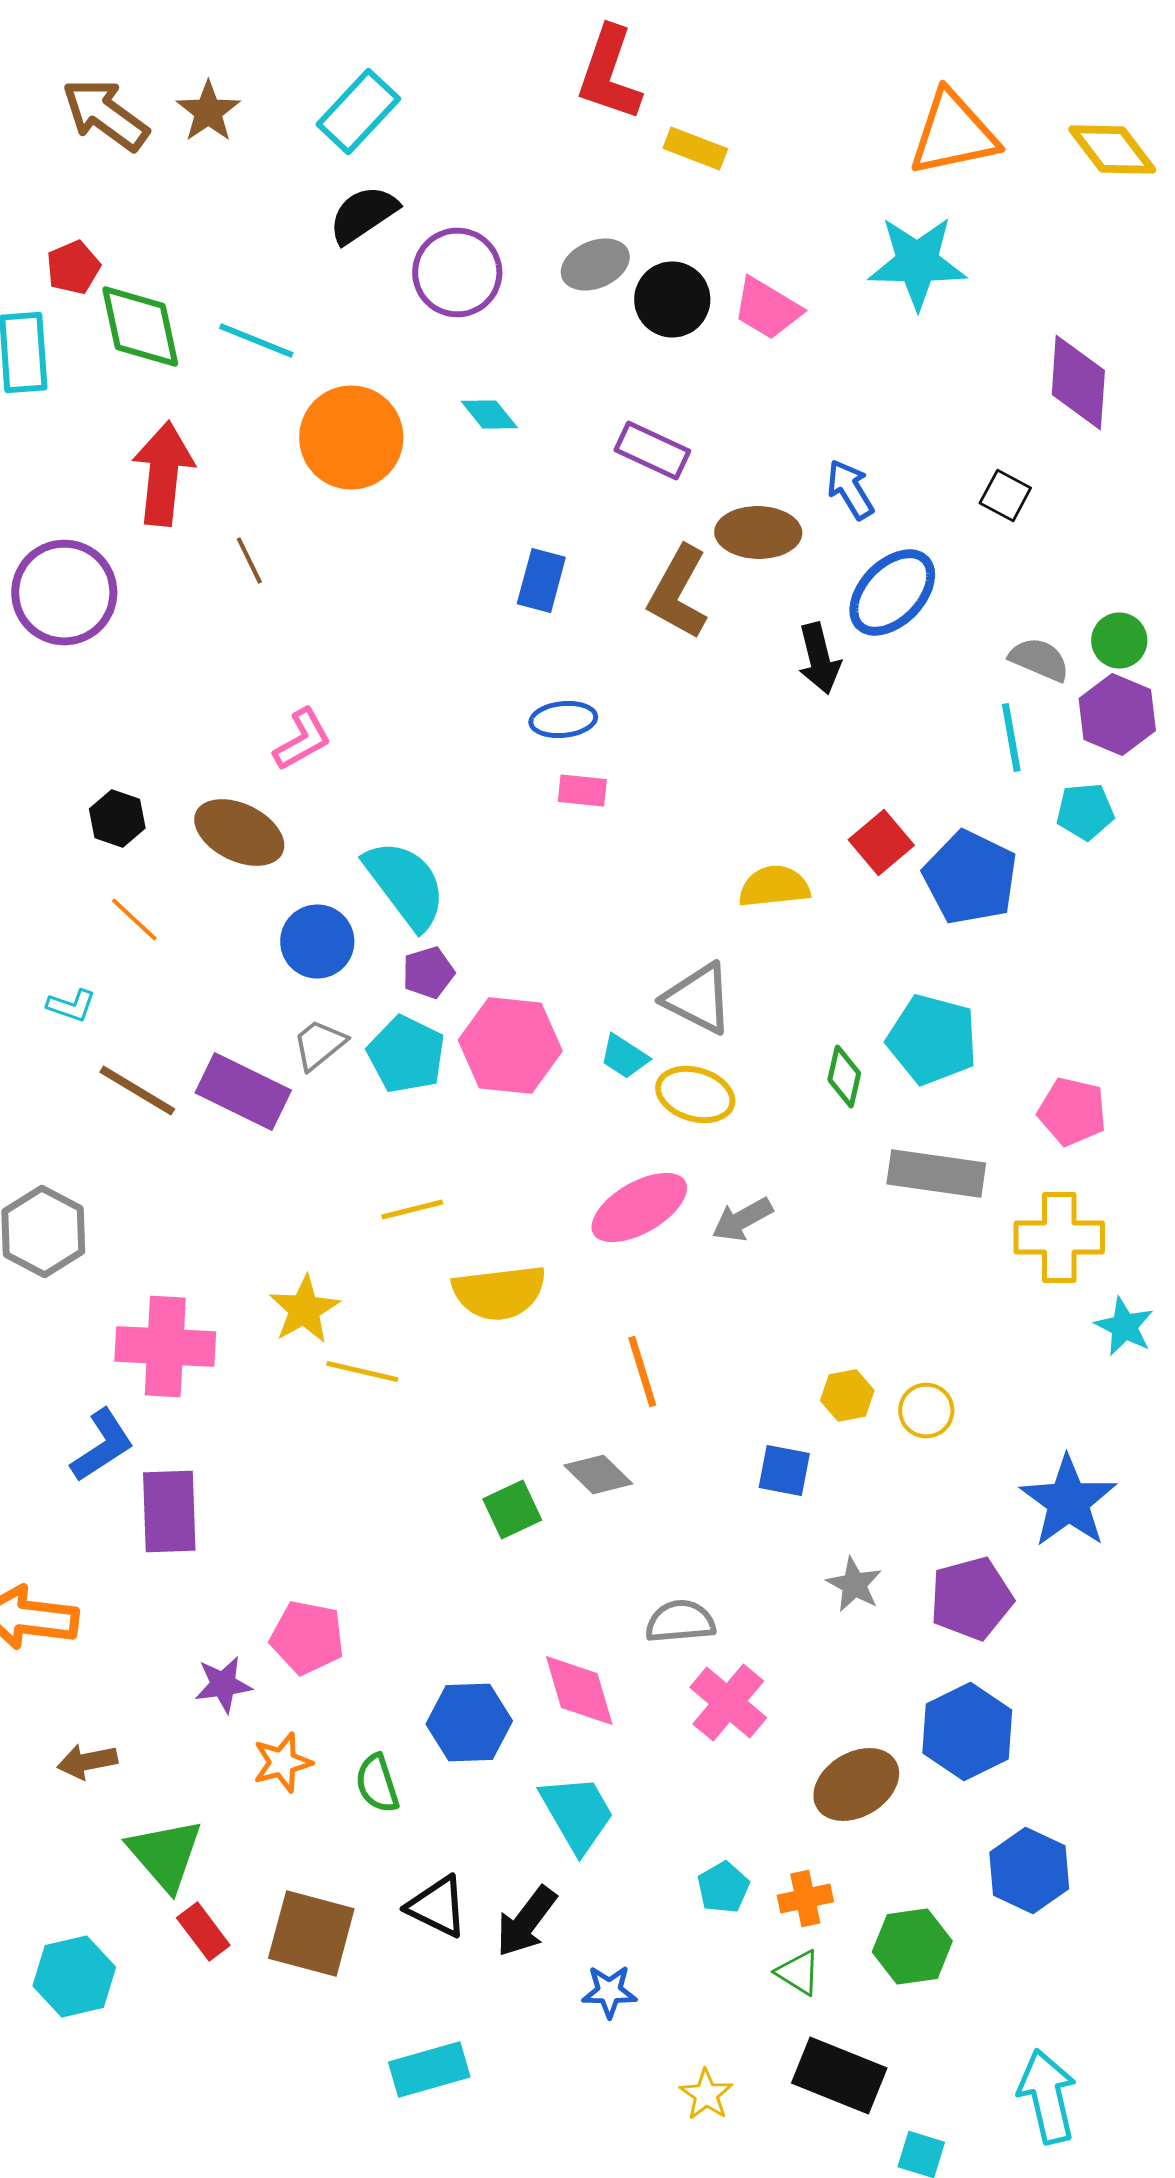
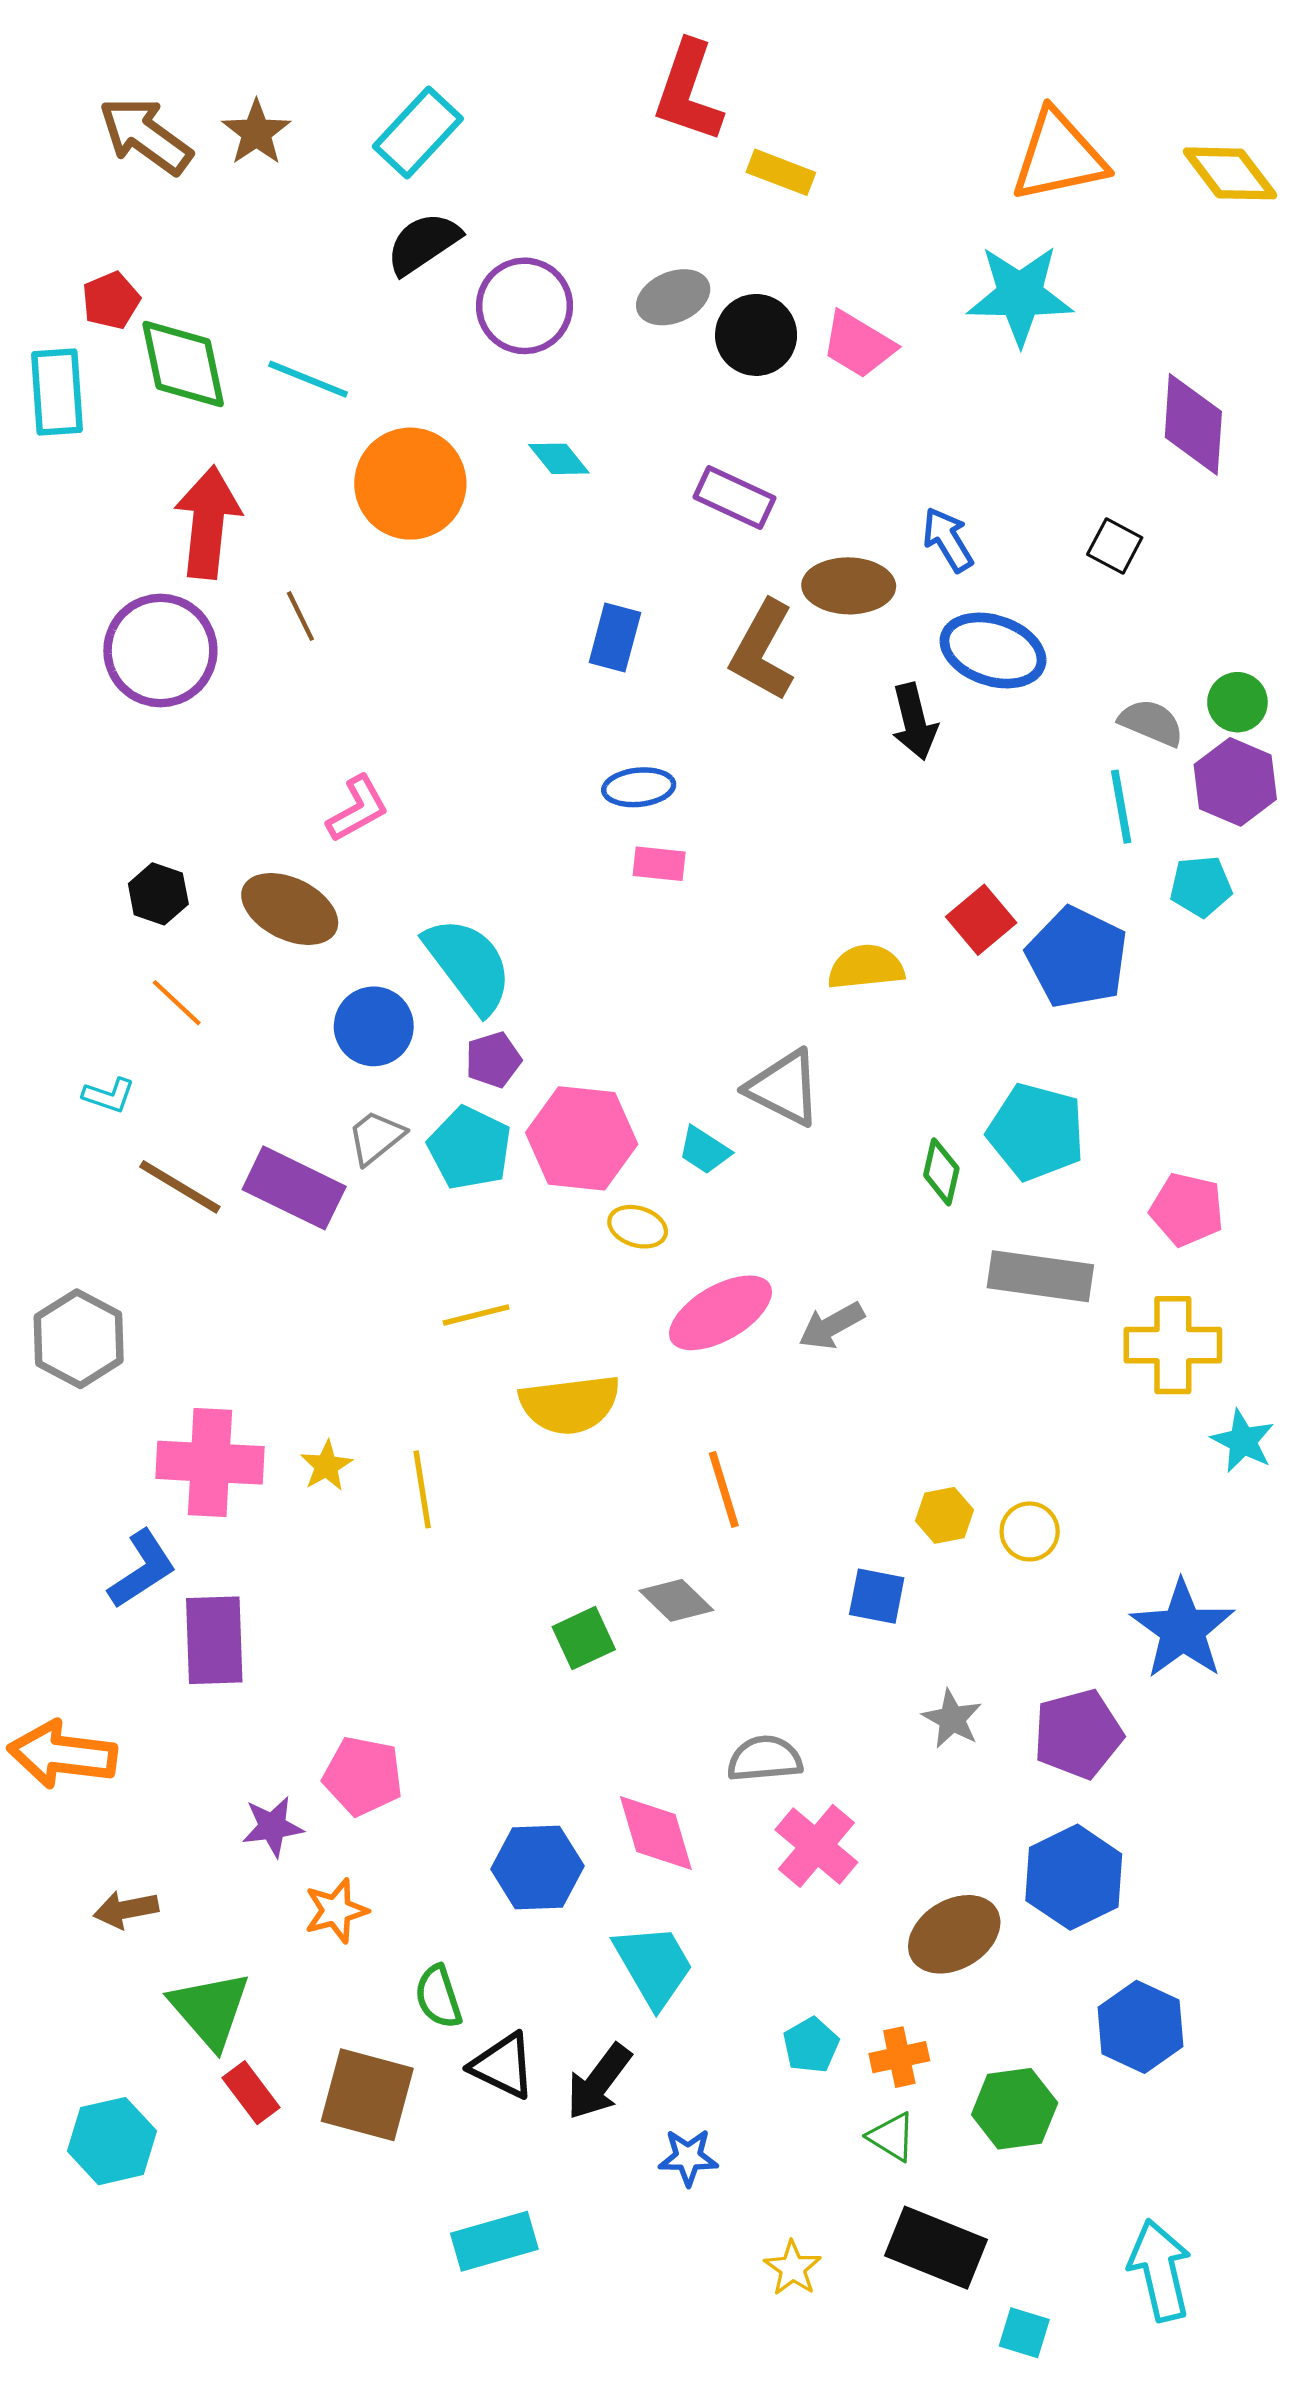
purple circle: (64, 592) -> (160, 651), moved
blue ellipse: (892, 592) -> (993, 651), turned 64
yellow ellipse: (695, 1094) -> (638, 1227), moved, size x0.7
yellow star: (304, 1310) -> (326, 1466), moved, size x0.7
yellow line: (362, 1372) -> (422, 1489), turned 68
green semicircle: (377, 1784) -> (438, 1997), moved

